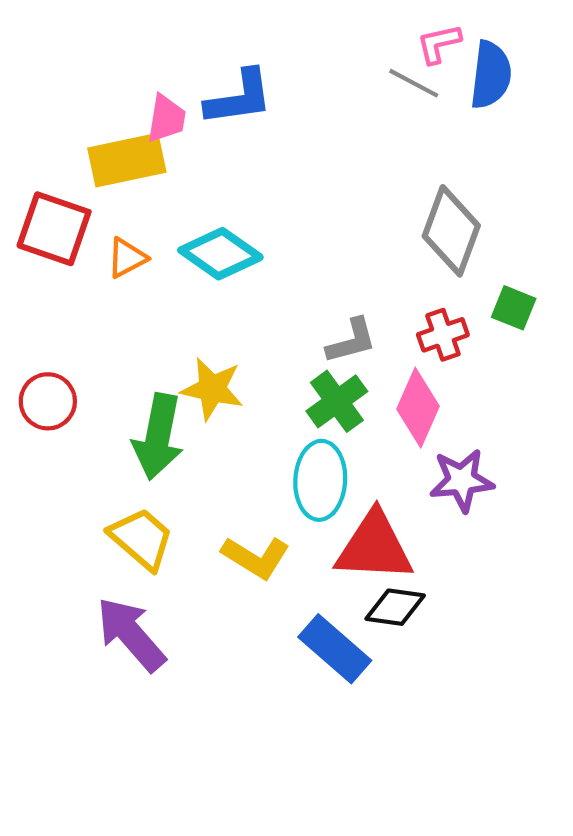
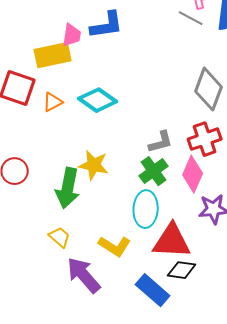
red cross: (443, 335) -> (205, 139), size x1.4
yellow trapezoid: (141, 539) -> (60, 237), size x0.7
purple arrow: (131, 634) -> (84, 275), moved

